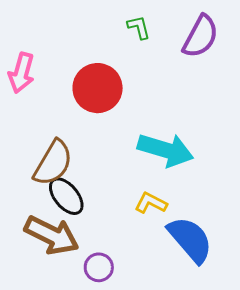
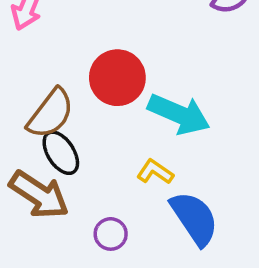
red circle: (98, 88) -> (117, 78), moved
purple circle: (99, 267) -> (111, 234), moved

